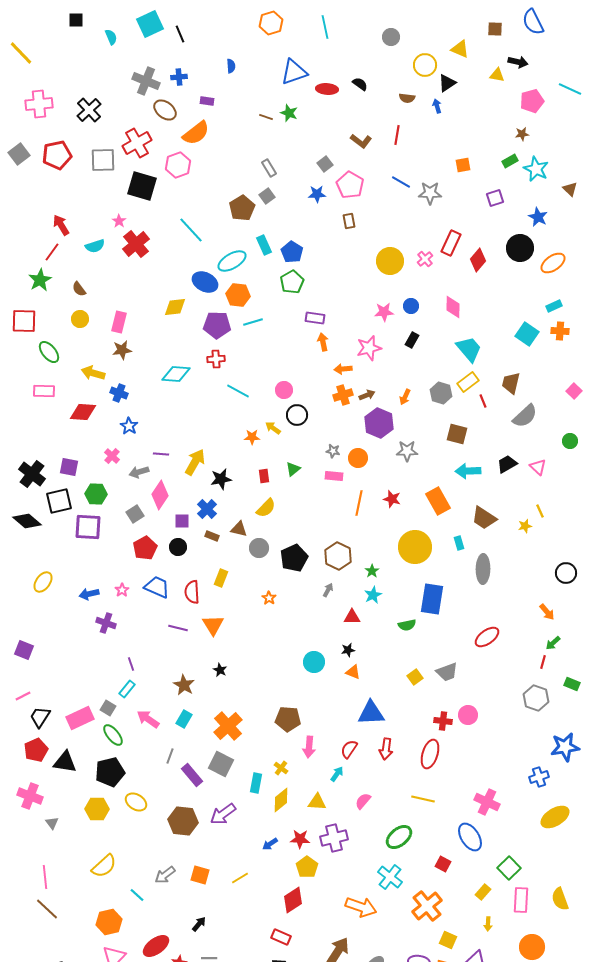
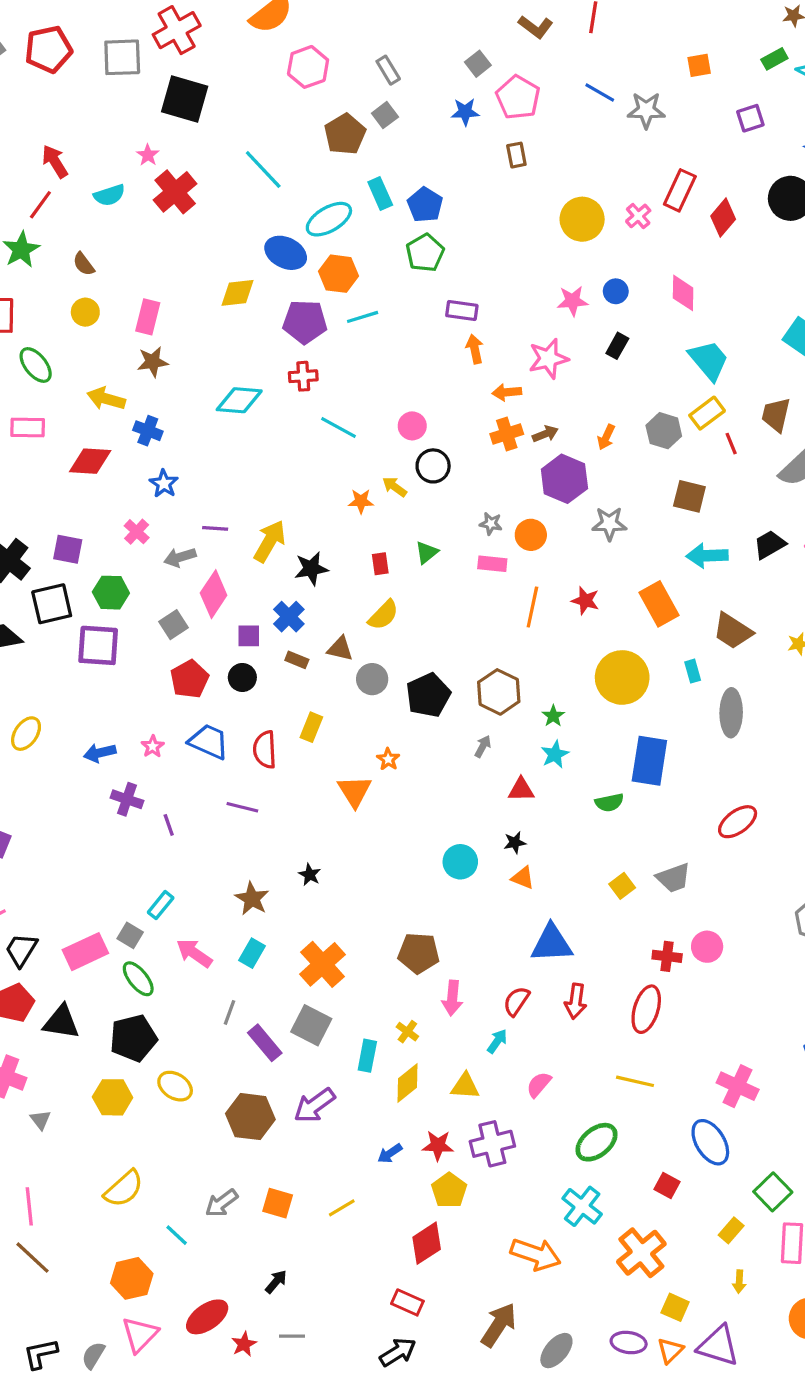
pink hexagon: (178, 165) -> (308, 67), moved
orange triangle: (213, 625) -> (355, 791), moved
purple line: (131, 664) -> (169, 825), moved

